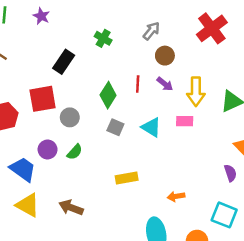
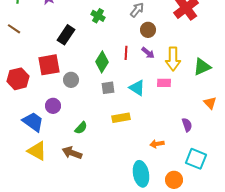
gray square: (115, 127) -> (108, 88), turned -32
green semicircle: (75, 152) -> (81, 128), moved
purple semicircle: (230, 173) -> (187, 125), moved
yellow rectangle: (127, 178) -> (121, 118), moved

